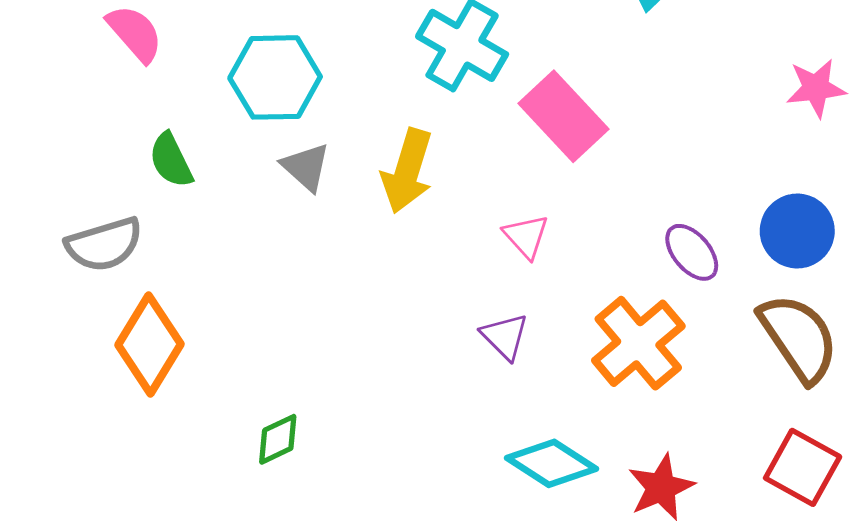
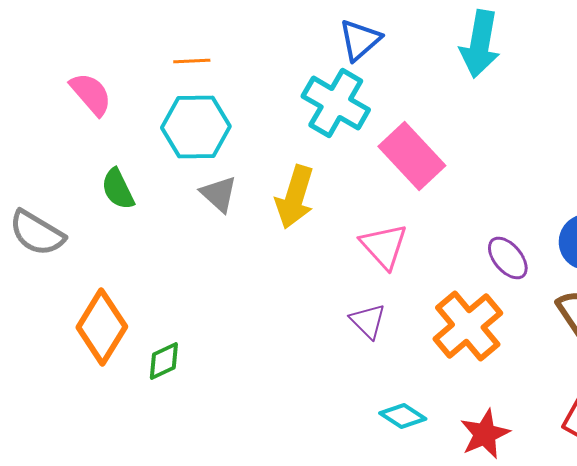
pink triangle: (526, 236) -> (384, 246), size x1.4
gray semicircle: (104, 244) -> (37, 233), moved, turned 48
green diamond: (278, 439) -> (164, 361), moved
cyan diamond: (552, 463) -> (403, 416), size x0.7

